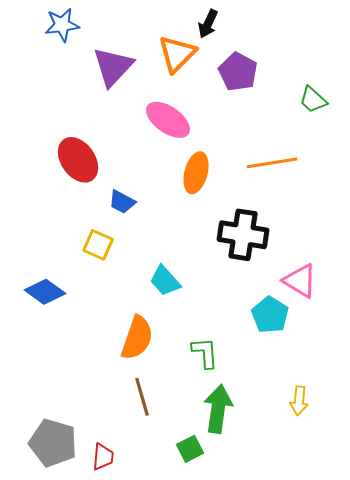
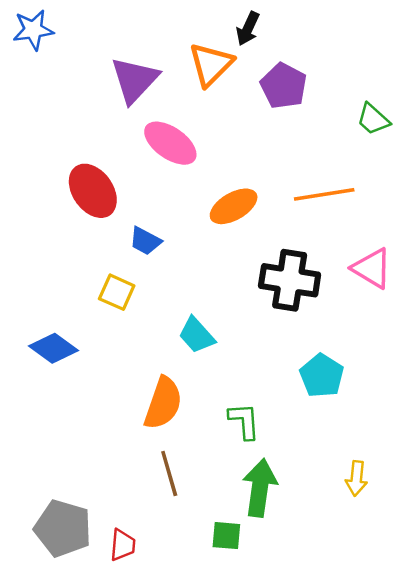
blue star: (62, 25) -> (33, 30), moved
pink ellipse: (168, 120) -> (170, 143), moved
orange ellipse: (196, 173) -> (234, 206), turned 45
pink triangle: (300, 281) -> (372, 268), moved
green square: (190, 449) -> (226, 536), turned 32

